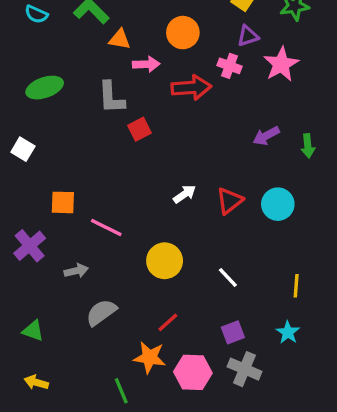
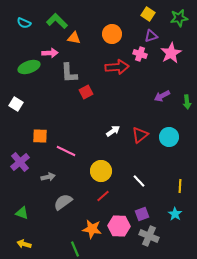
pink arrow: (146, 64) -> (50, 53), moved
red line: (168, 322) -> (103, 196), moved
pink hexagon: (193, 372) -> (119, 226), moved

